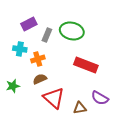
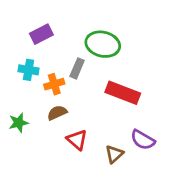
gray rectangle: (47, 35) -> (77, 68), moved
red triangle: (54, 98) -> (77, 140), size x0.7
brown triangle: (80, 108) -> (114, 154), turned -32

